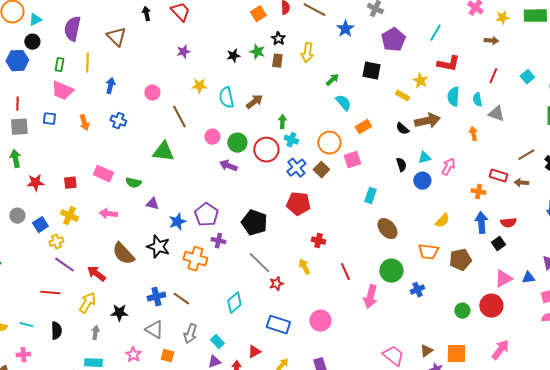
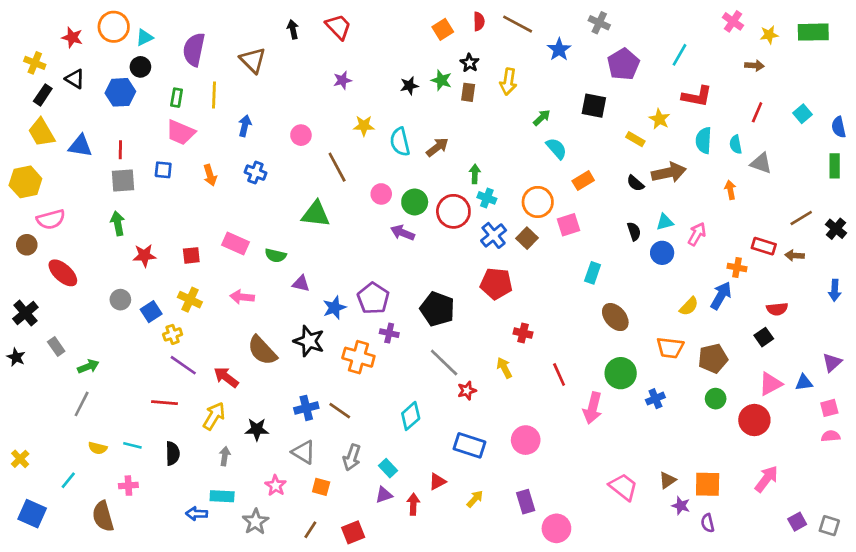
blue arrow: (481, 223) -> (721, 296), moved, turned 35
green circle: (462, 311) -> (716, 399), moved

